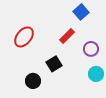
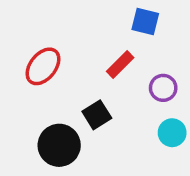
blue square: (81, 12) -> (145, 22), turned -35
black circle: (33, 81) -> (59, 145), size x1.5

